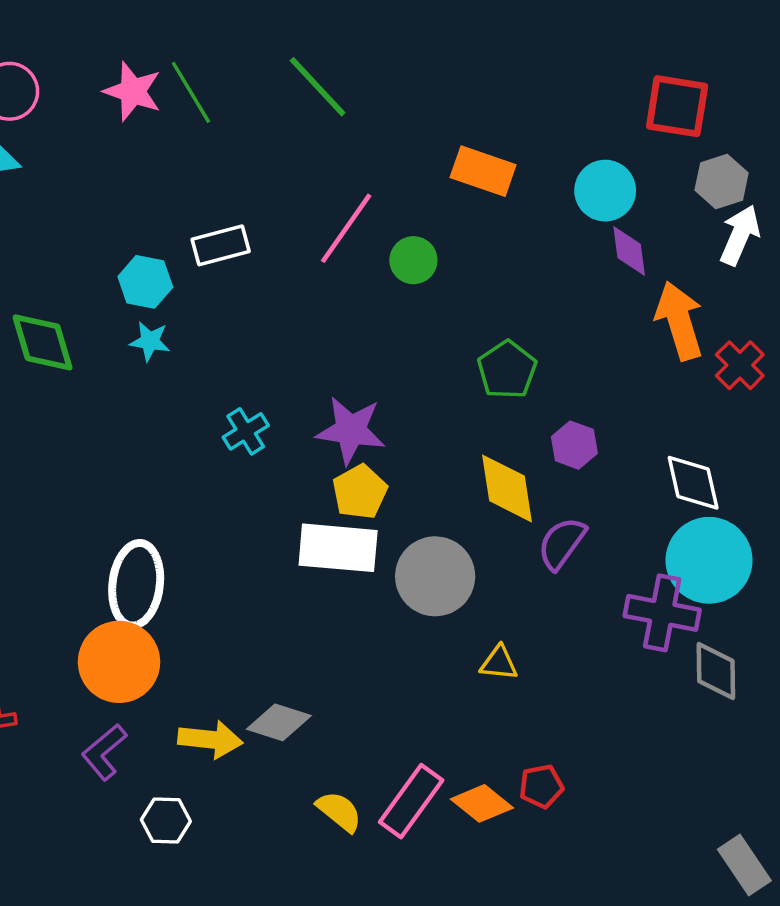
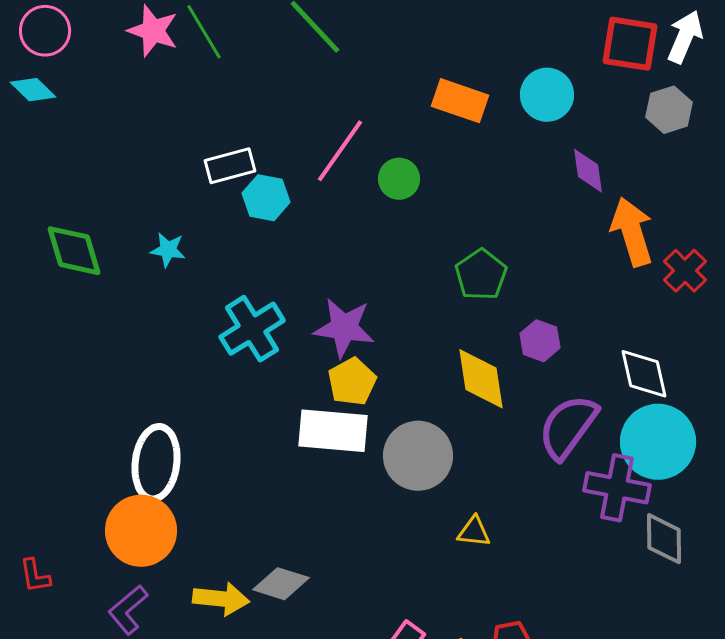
cyan circle: (605, 191) -> (547, 95), moved
white arrow: (740, 235) -> (685, 37), moved
cyan hexagon: (145, 282) -> (266, 198), moved
cyan cross: (246, 431) -> (252, 329), size x1.6
purple semicircle: (562, 543) -> (568, 427), moved, size x1.4

